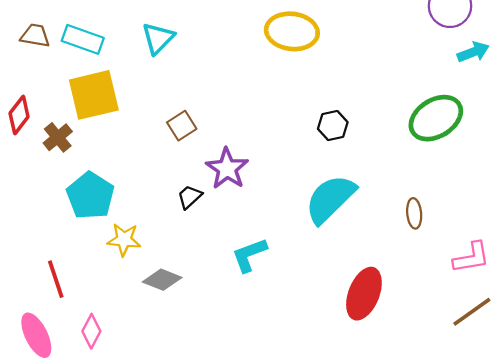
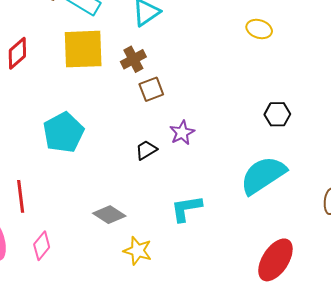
yellow ellipse: (292, 31) -> (259, 29), size x0.6
brown cross: (58, 137) -> (133, 59), moved
purple star: (227, 169) -> (182, 133), size x0.7
yellow star: (124, 240) -> (138, 251), moved

